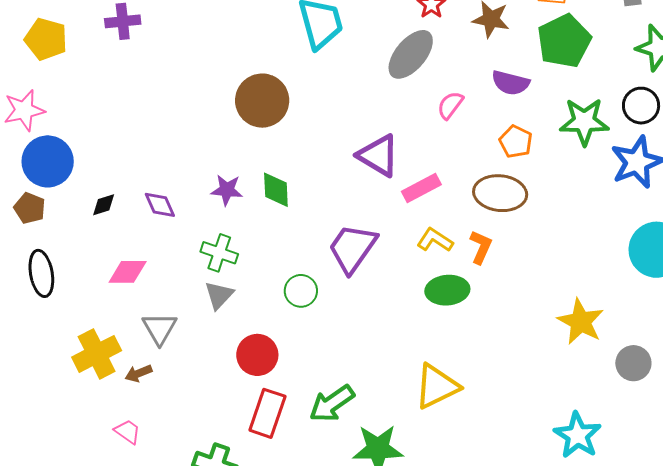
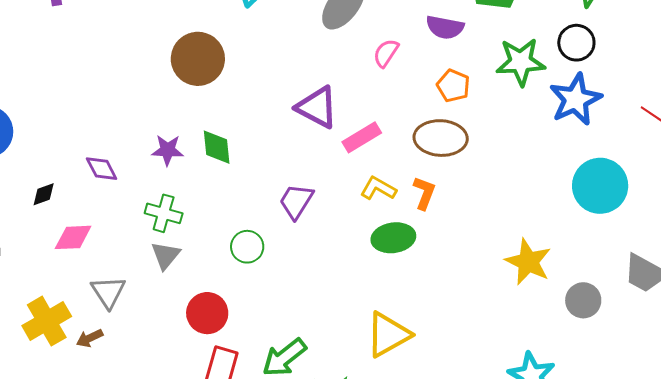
black diamond: (104, 205) -> (44, 194), moved
purple trapezoid: (352, 248) -> (296, 201), size x0.7

